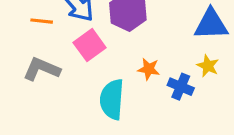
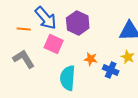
pink square: (90, 45) -> (54, 44), turned -30
gray L-shape: (42, 69) -> (24, 59), turned 35

